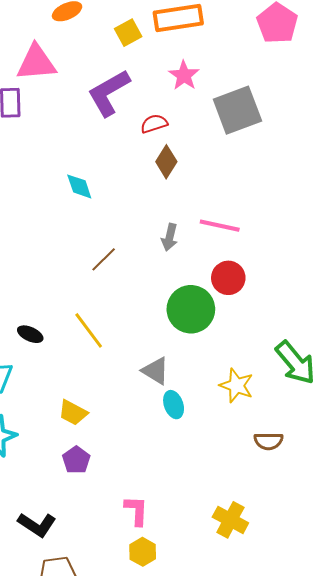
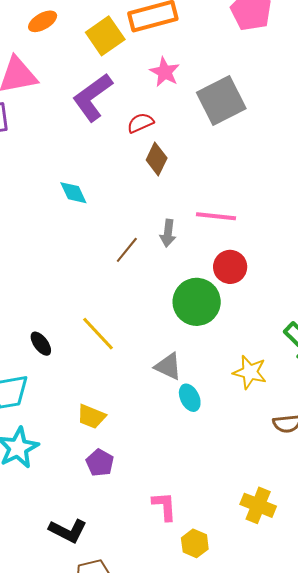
yellow square: (128, 33) -> (105, 36), size x1.4
brown line: (104, 259) -> (127, 250), moved
black ellipse: (30, 334) -> (41, 344), turned 35
yellow hexagon: (143, 552) -> (195, 543), moved

